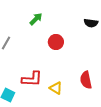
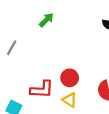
red circle: (56, 42) -> (70, 78), moved

